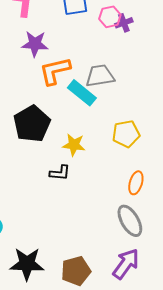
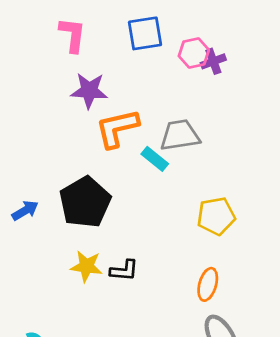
cyan rectangle: (82, 93) -> (155, 159), size x0.7
yellow star: (74, 145) -> (86, 266), moved
orange ellipse: (136, 183) -> (208, 284), moved

